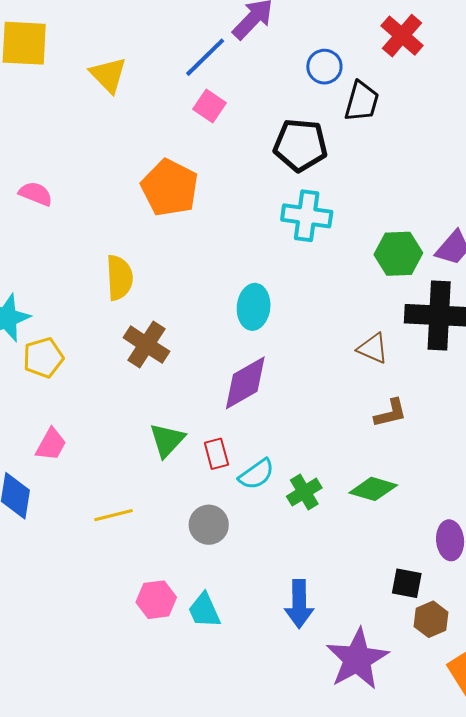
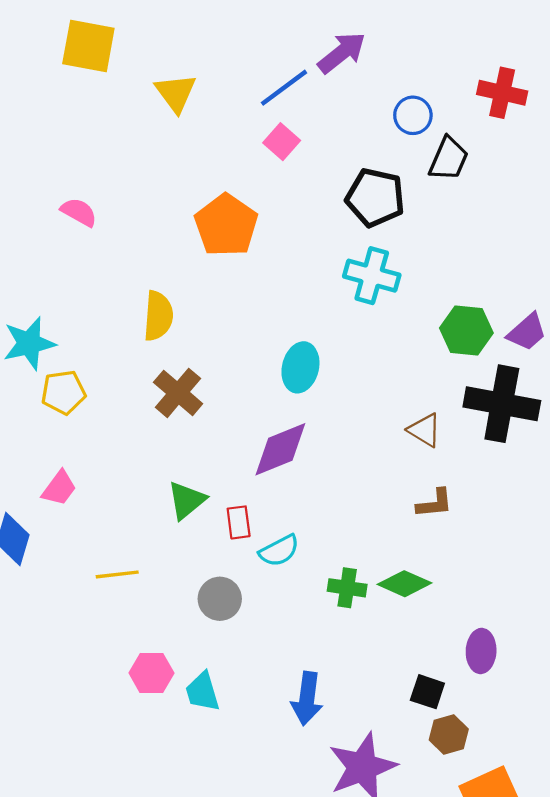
red cross: (402, 36) -> (502, 93), turned -36
green cross: (304, 492) -> (347, 588), moved, turned 32

